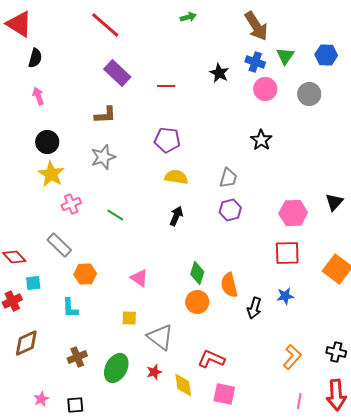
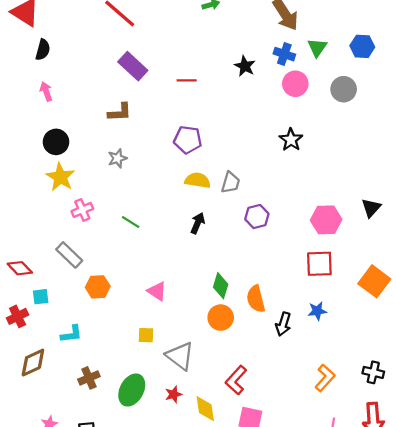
gray star: (103, 157) -> (117, 158), size x0.7
gray trapezoid: (228, 178) -> (231, 183), moved
cyan L-shape: (70, 308) -> (71, 334), moved, turned -95
red L-shape: (211, 359) -> (236, 380), turned -72

